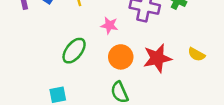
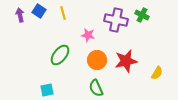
yellow semicircle: (196, 54) -> (157, 73), moved, turned -88

